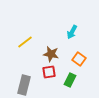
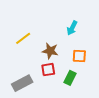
orange square: (79, 59) -> (79, 56), turned -32
gray rectangle: (24, 85) -> (22, 83), turned 48

